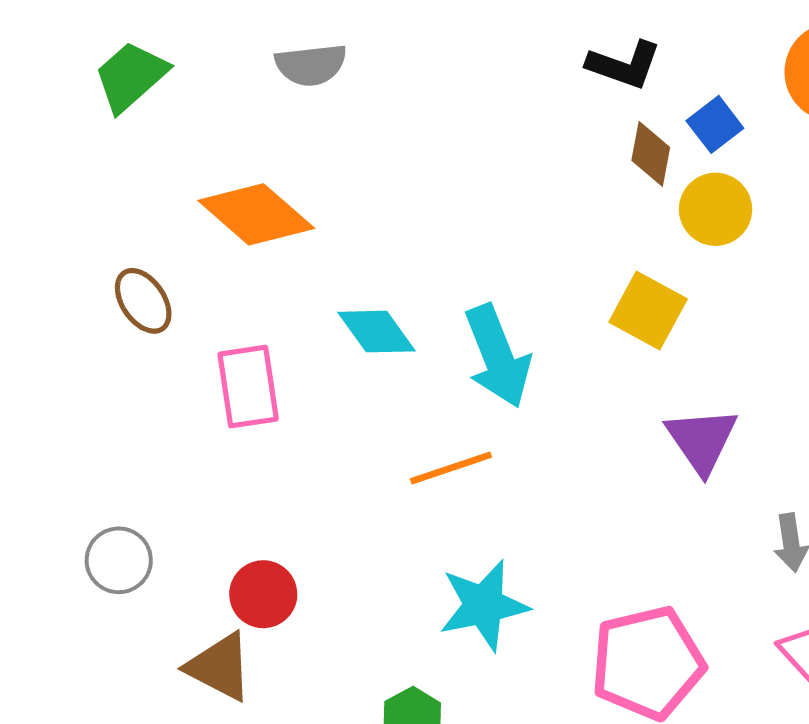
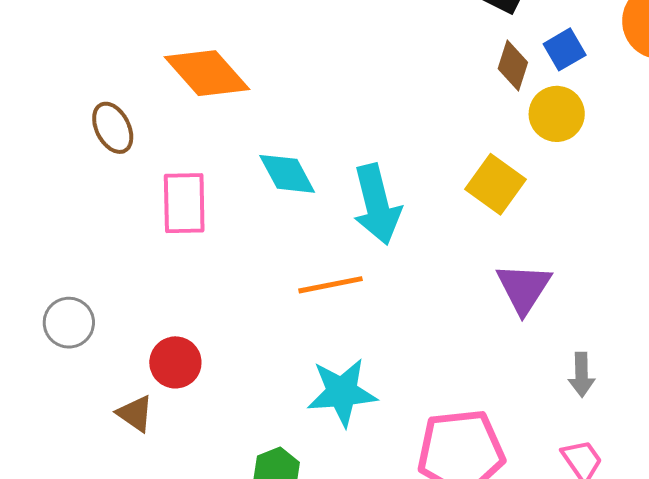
brown triangle: (220, 667) -> (135, 413), size x0.7

